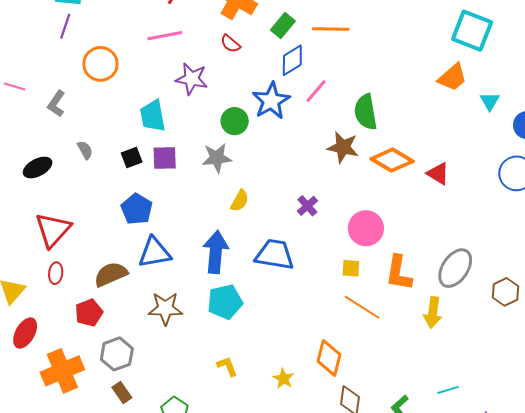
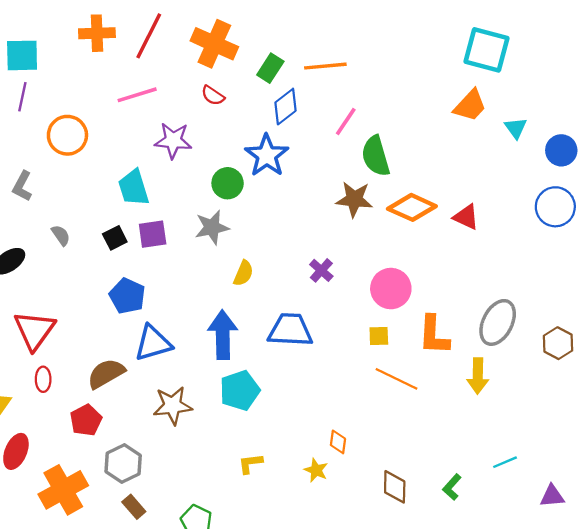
pink line: (316, 91) -> (346, 122), moved
orange diamond: (329, 358) -> (338, 442), moved, size x0.6
yellow L-shape: (227, 366) -> (250, 463), turned -70

